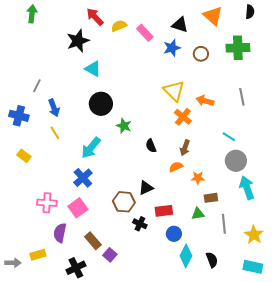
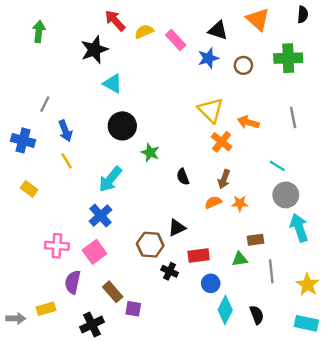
green arrow: (32, 14) -> (39, 31), moved
orange star: (198, 178) -> (240, 203), moved
purple square: (110, 255) -> (133, 309), turned -32

